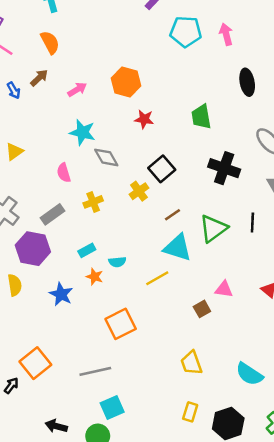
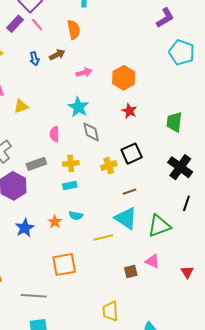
black line: (252, 223) -> (186, 203), moved
green triangle: (213, 228) -> (159, 226), moved
cyan rectangle: (87, 250) -> (70, 186), moved

